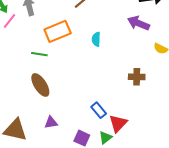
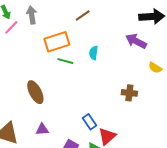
green line: (39, 54) -> (65, 61), moved

